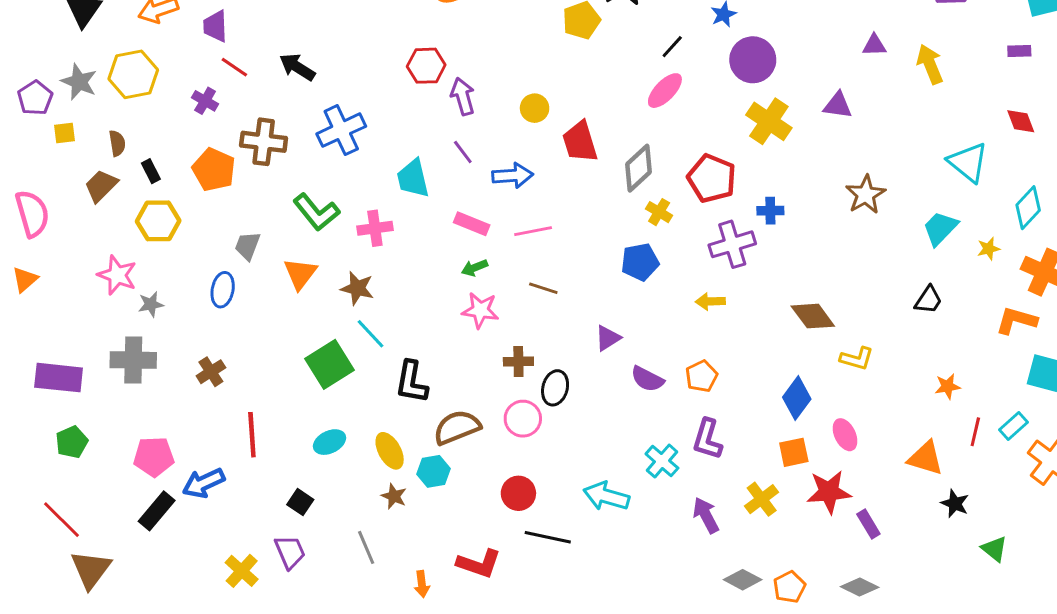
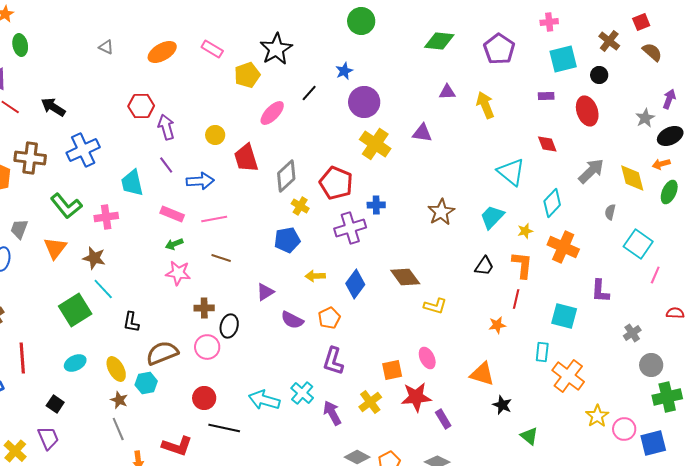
pink ellipse: (665, 91) -> (272, 113), moved
brown star: (866, 195) -> (441, 212), moved
yellow arrow: (710, 301) -> (315, 276), moved
orange L-shape: (1016, 320) -> (522, 265), moved, turned 80
black L-shape: (412, 382) -> (131, 322), size x0.7
blue diamond: (797, 398) -> (355, 284), moved
cyan rectangle: (1013, 426) -> (542, 352), turned -42
red line: (975, 432) -> (516, 299), moved
cyan cross: (662, 461) -> (302, 393), moved
gray line: (366, 547) -> (118, 429), moved

